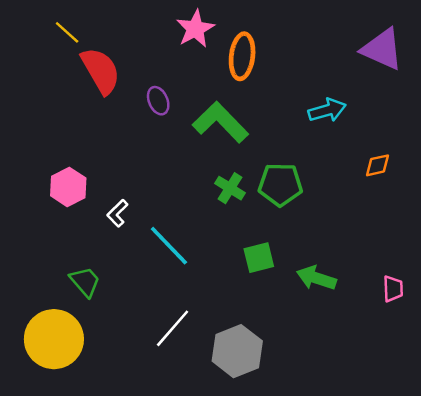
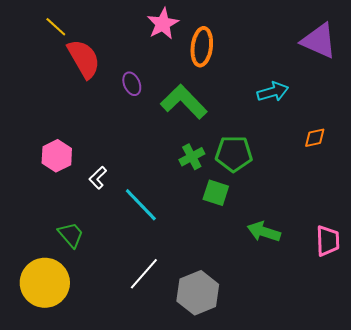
green cross: (230, 188) -> (192, 157), turned 30
green square: (259, 258) -> (216, 193), moved, turned 32
pink trapezoid: (393, 289) -> (328, 241), size x1.4

